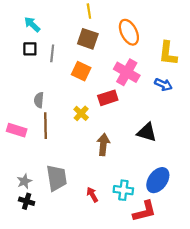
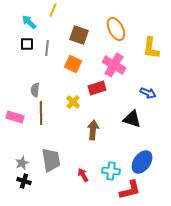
yellow line: (89, 11) -> (53, 10), moved, turned 32
blue arrow: (163, 84) -> (148, 93), moved

